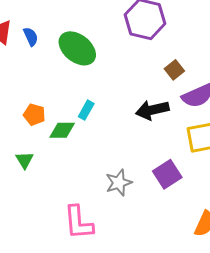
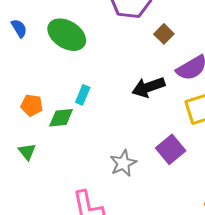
brown square: (174, 70) -> (164, 34), moved

